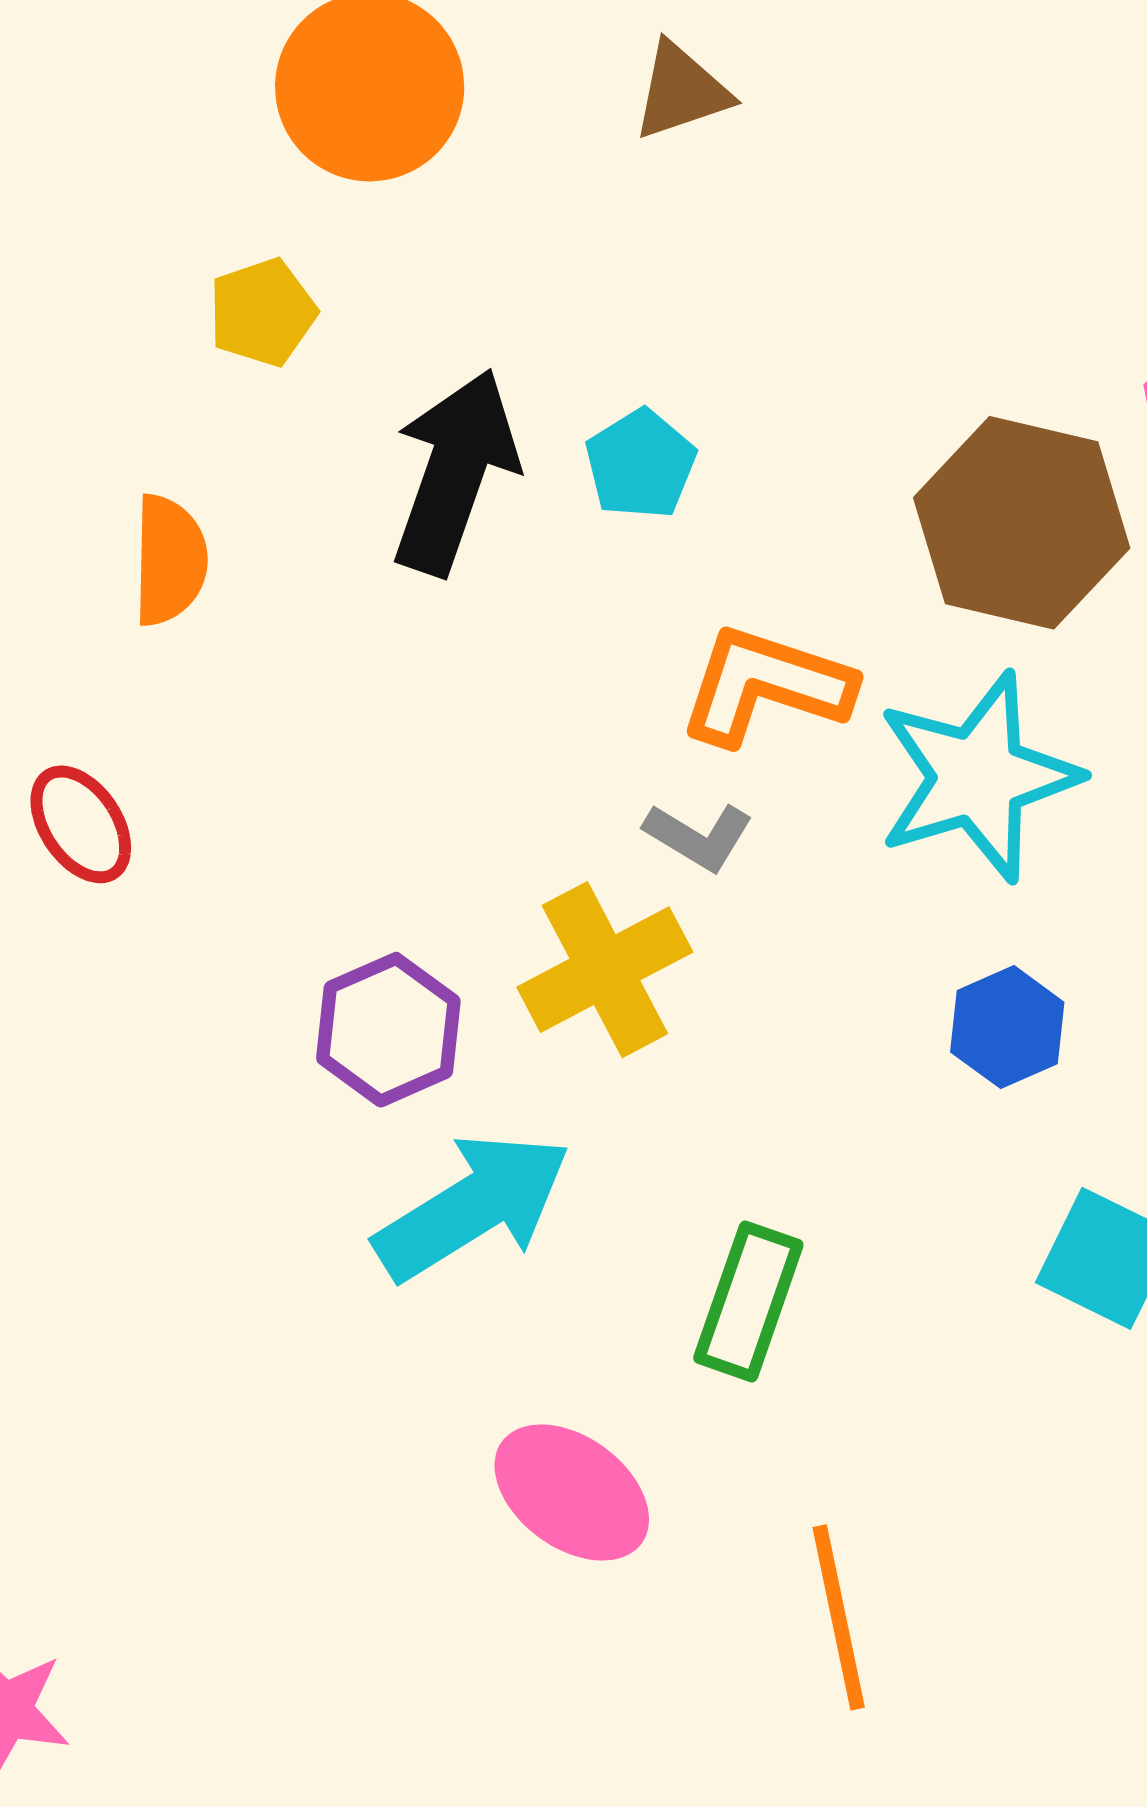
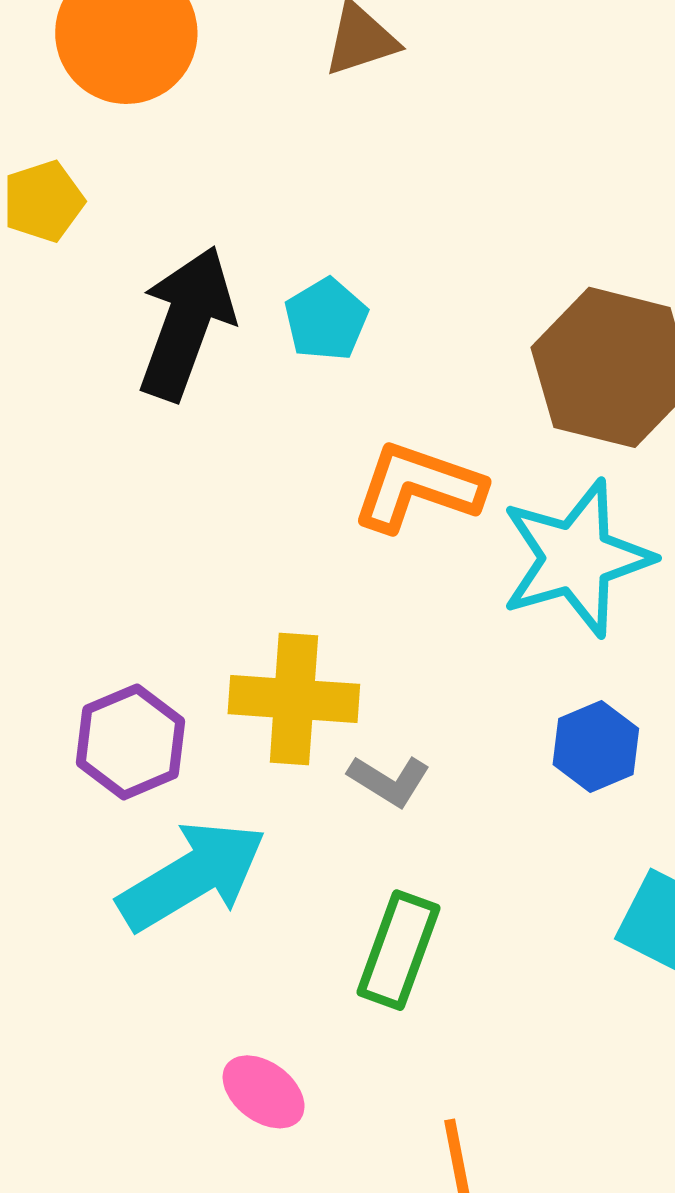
gray L-shape: (699, 836) -> (389, 781), moved
yellow cross: (605, 970) -> (294, 699), turned 31
pink ellipse: (572, 1492) -> (264, 1092), size x0.7

